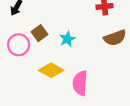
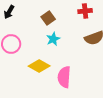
brown square: (39, 33) -> (48, 18), moved

